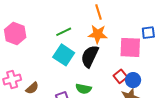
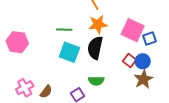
green line: (64, 32) -> (64, 30), turned 42
blue square: (148, 33) -> (150, 38), moved
pink square: (130, 47) -> (133, 30), turned 35

